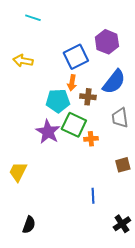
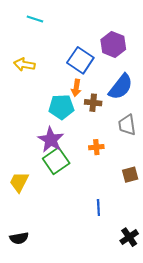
blue square: (76, 57) -> (80, 60), turned -30
green square: (74, 125) -> (56, 161), moved, turned 30
black semicircle: (29, 225) -> (19, 238), moved, turned 60

